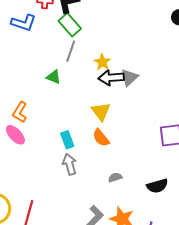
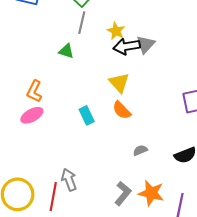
pink ellipse: (15, 135) -> (32, 115), turned -70
gray arrow: (70, 164) -> (69, 180), moved

